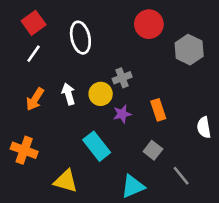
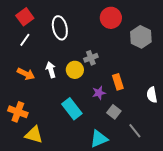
orange arrow: (35, 99) -> (26, 74), turned -96
purple star: (122, 114) -> (99, 93), moved
yellow triangle: (66, 181) -> (34, 135), moved

